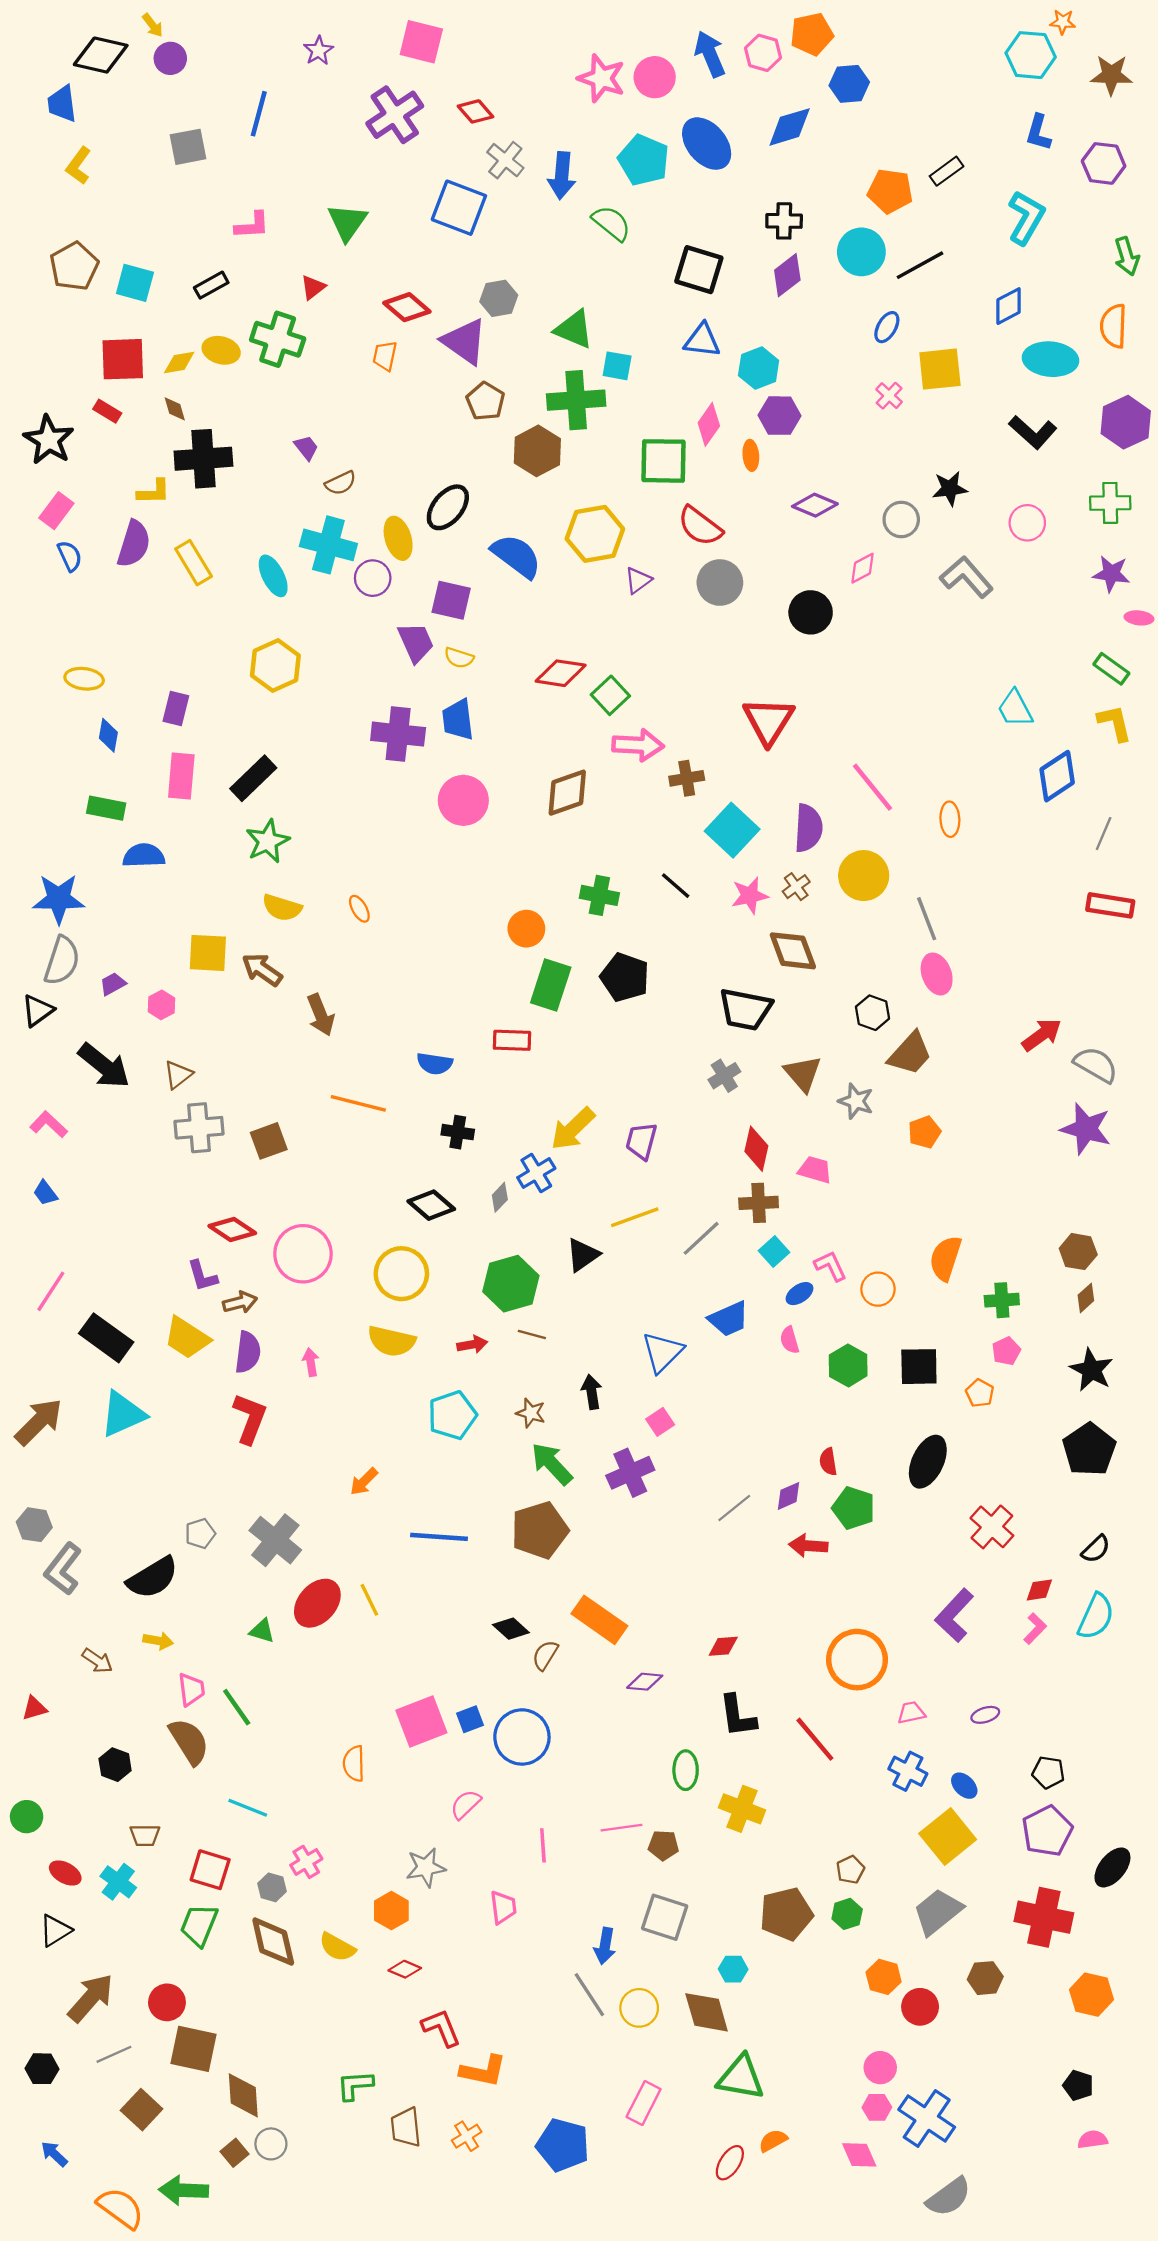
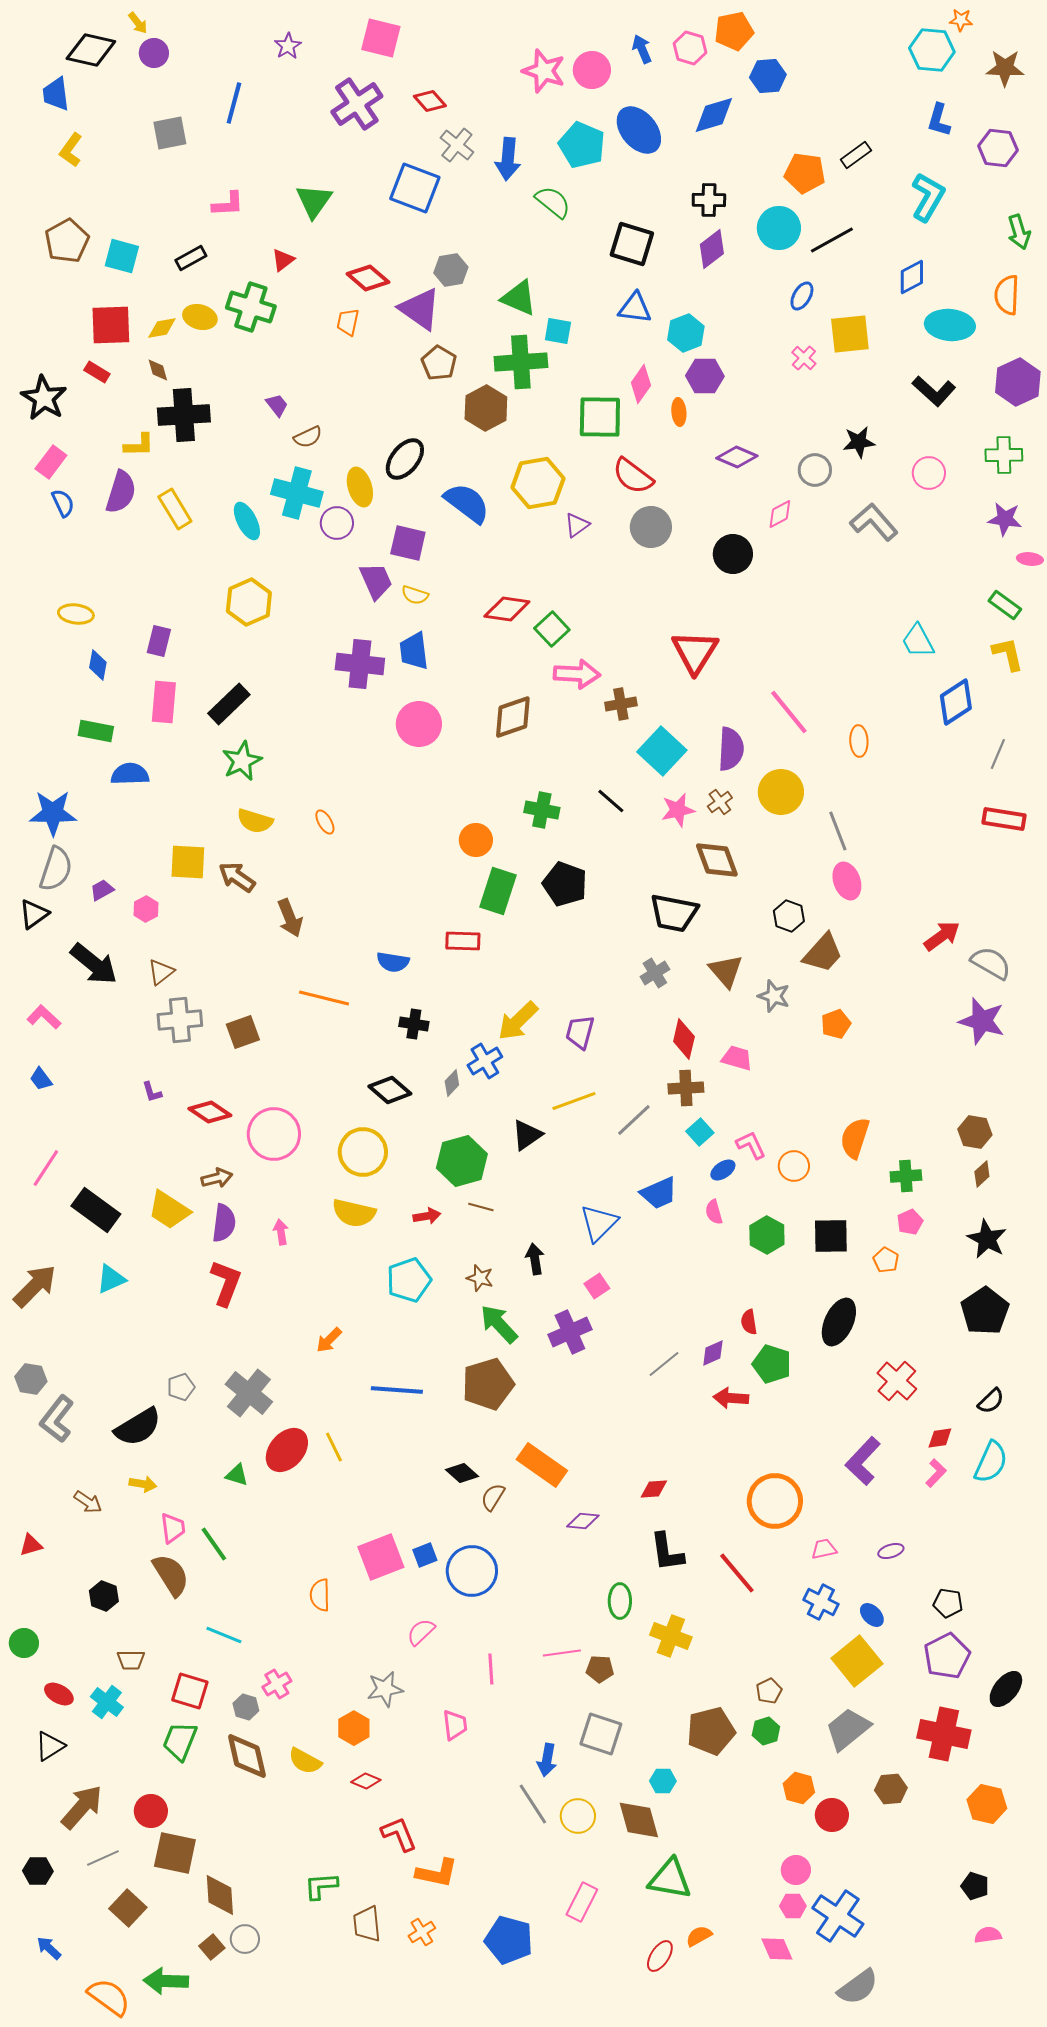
blue arrow: (710, 54) -> (642, 49), size x0.7
purple L-shape: (202, 1276) -> (152, 1092), moved, size x0.7
cyan triangle: (123, 1414) -> (111, 1279), size x0.7

